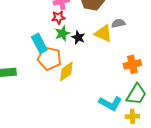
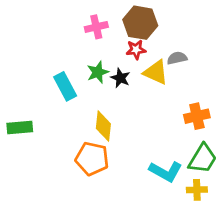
red star: (58, 17) -> (136, 50), moved
orange pentagon: (49, 58) -> (92, 159), moved
yellow diamond: (66, 71) -> (103, 126), turned -50

